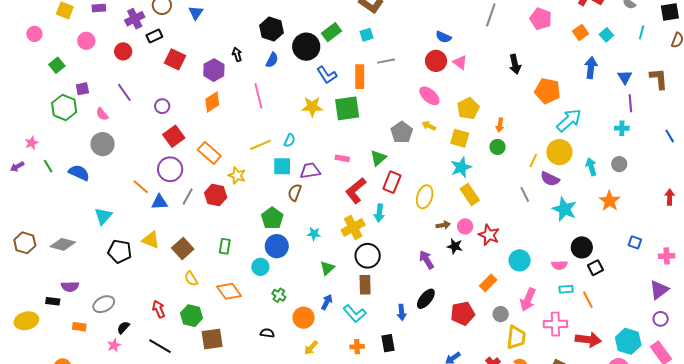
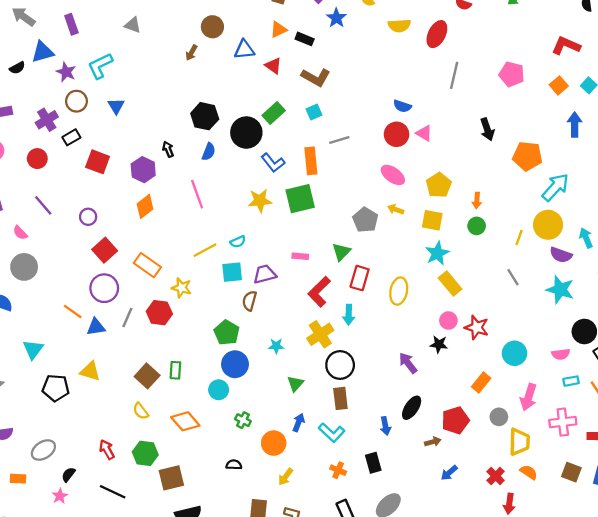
cyan semicircle: (290, 140) -> (238, 242), turned 48
purple semicircle: (550, 179) -> (561, 255), moved
brown arrow: (443, 225) -> (433, 442), moved
brown square: (183, 249) -> (147, 376), moved
orange cross: (357, 347) -> (338, 470), turned 32

